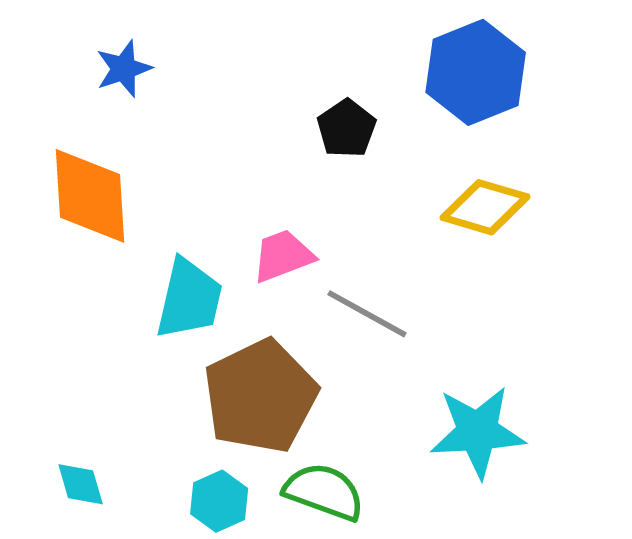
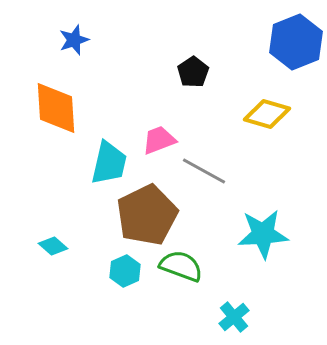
blue hexagon: (476, 72) -> (296, 42), moved
cyan diamond: (81, 484) -> (53, 246), moved, turned -32

